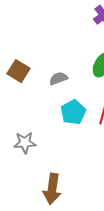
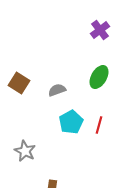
gray star: (25, 143) -> (25, 151), turned 30

